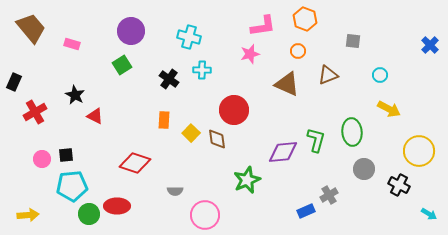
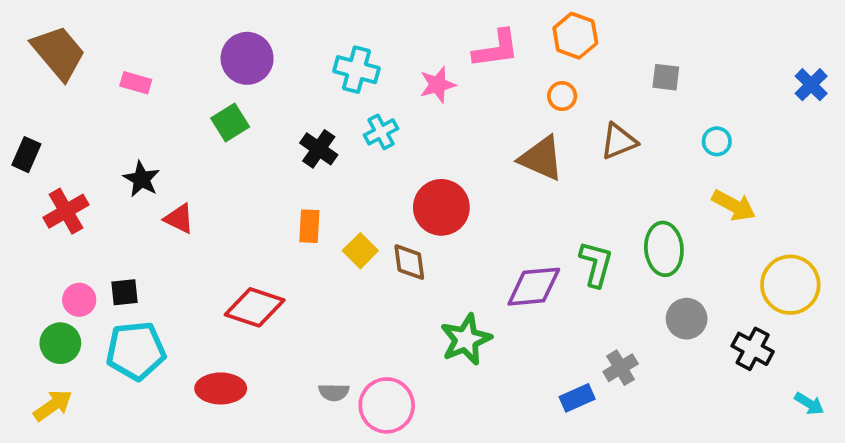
pink star: (250, 54) -> (438, 85), moved
cyan cross: (202, 70) -> (381, 132), turned -30
gray semicircle: (175, 191) -> (334, 392), moved
green circle: (89, 214) -> (60, 343), moved
yellow arrow: (28, 215) -> (53, 405), turned -30

